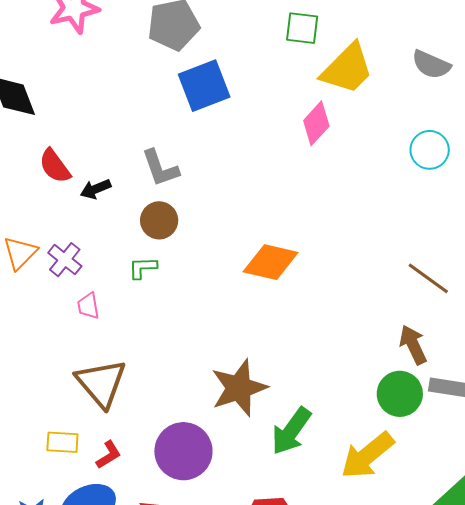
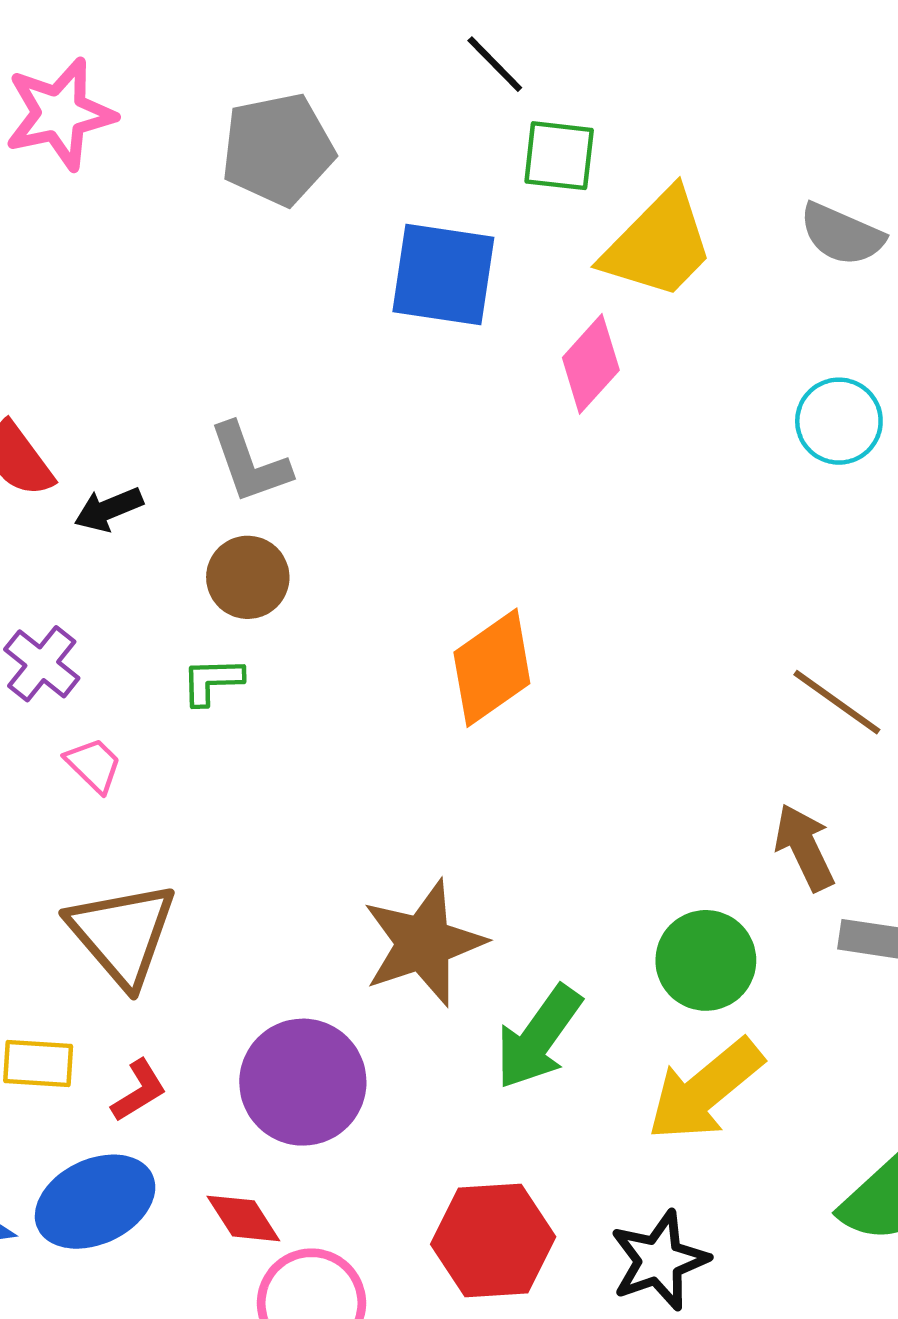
blue square: (204, 86) -> (443, 275), moved, turned 30
orange diamond: (271, 262) -> (492, 668), turned -48
pink trapezoid: (88, 306) -> (94, 765), turned 144
green circle: (400, 394) -> (706, 960), moved

